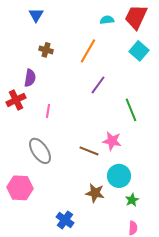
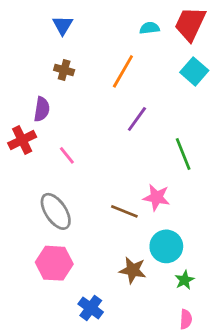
blue triangle: (36, 15) -> (63, 25), moved
pink line: (48, 111) -> (67, 155), turned -48
pink hexagon: (20, 188) -> (54, 263), moved

